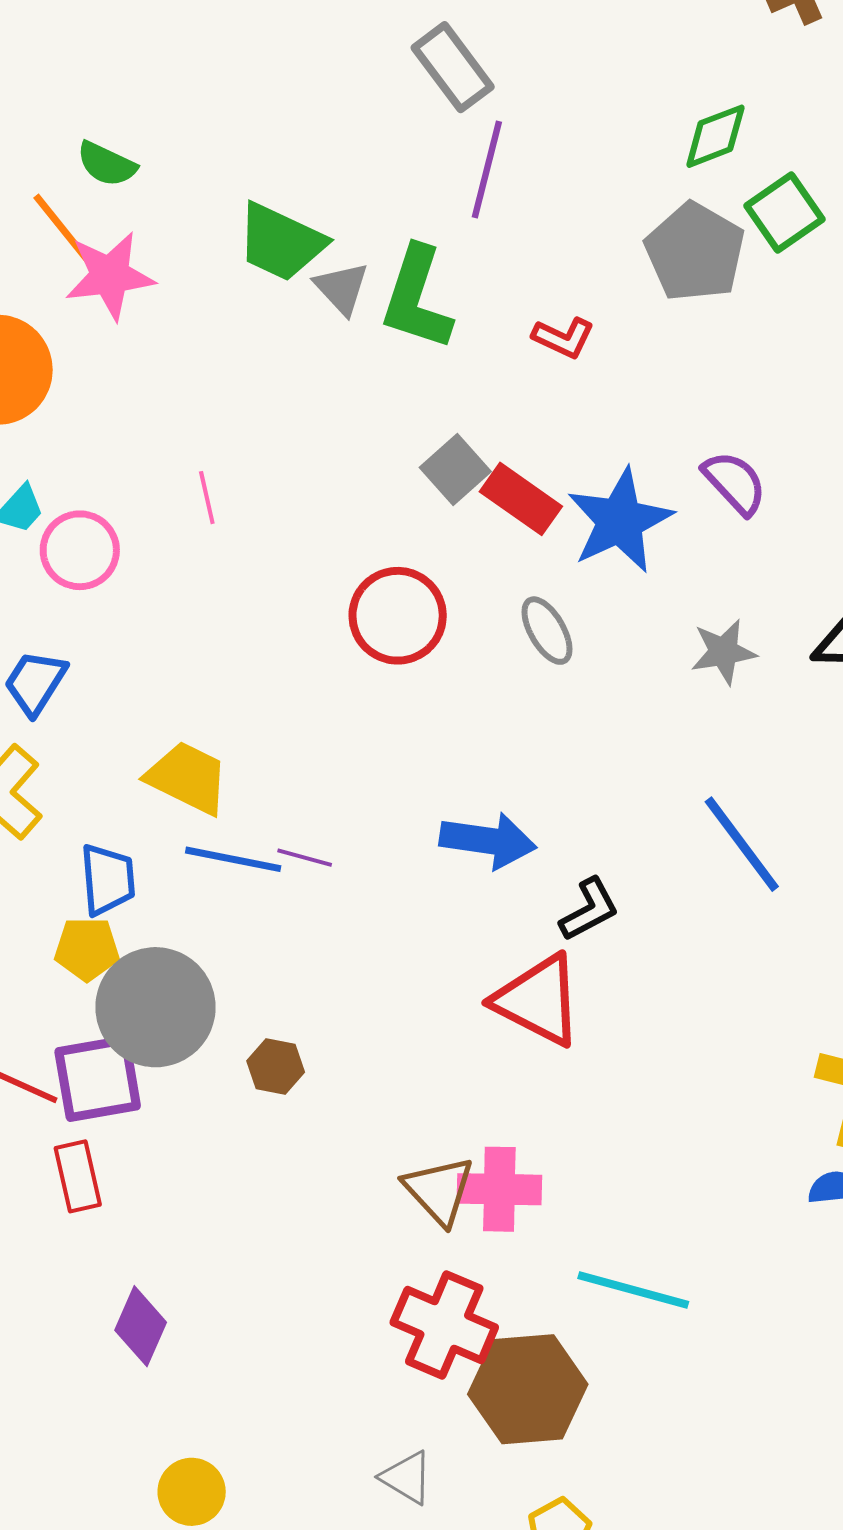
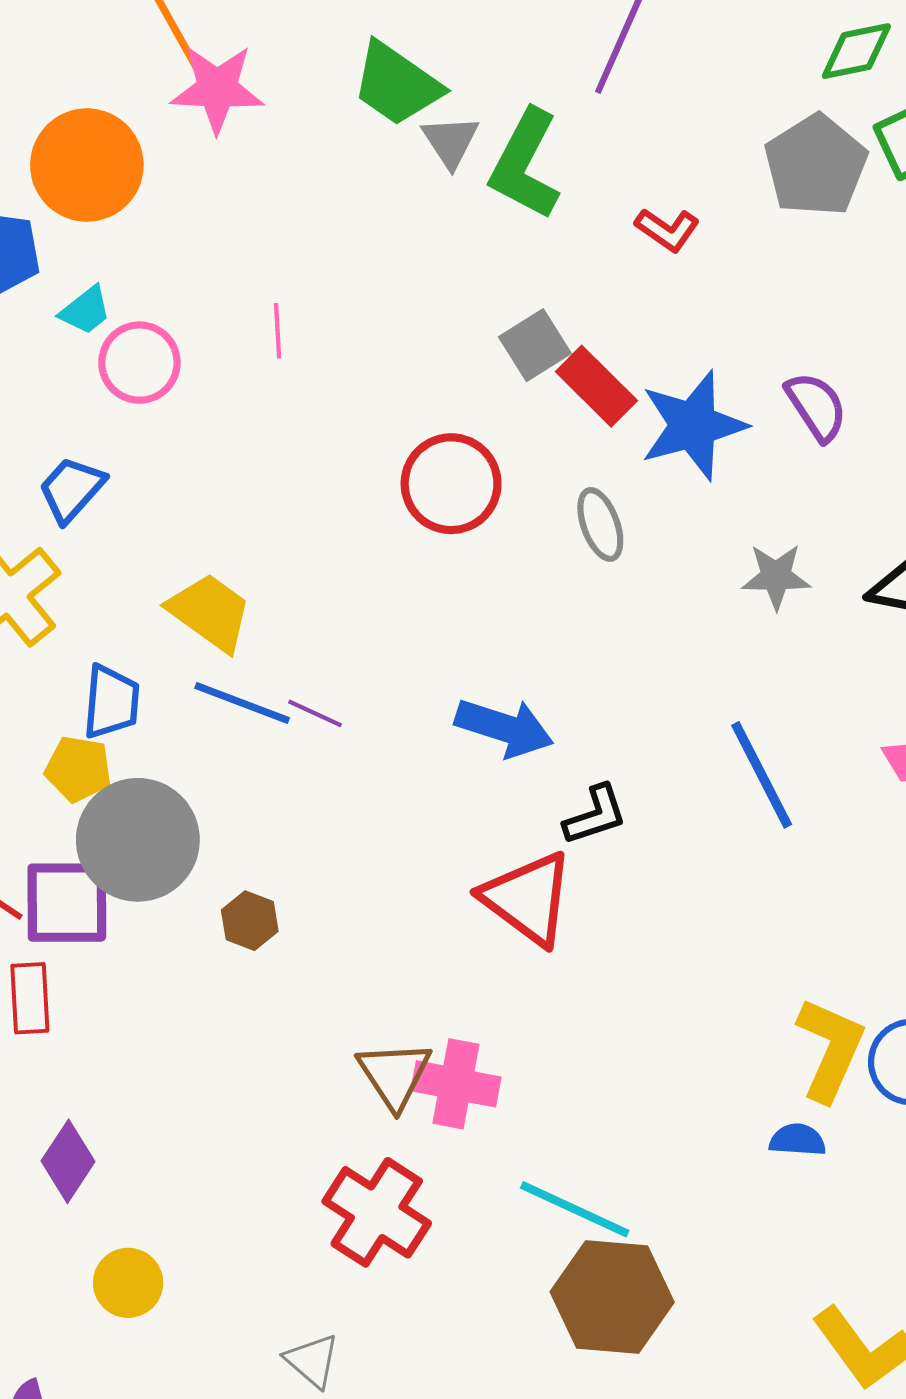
brown hexagon: (528, 1389) -> (612, 1297), moved
yellow circle: (192, 1492) -> (128, 1283), moved

